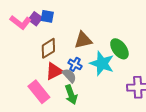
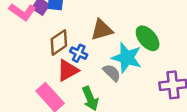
blue cross: (75, 64) -> (79, 53), moved
gray semicircle: (69, 76) -> (112, 73), moved

